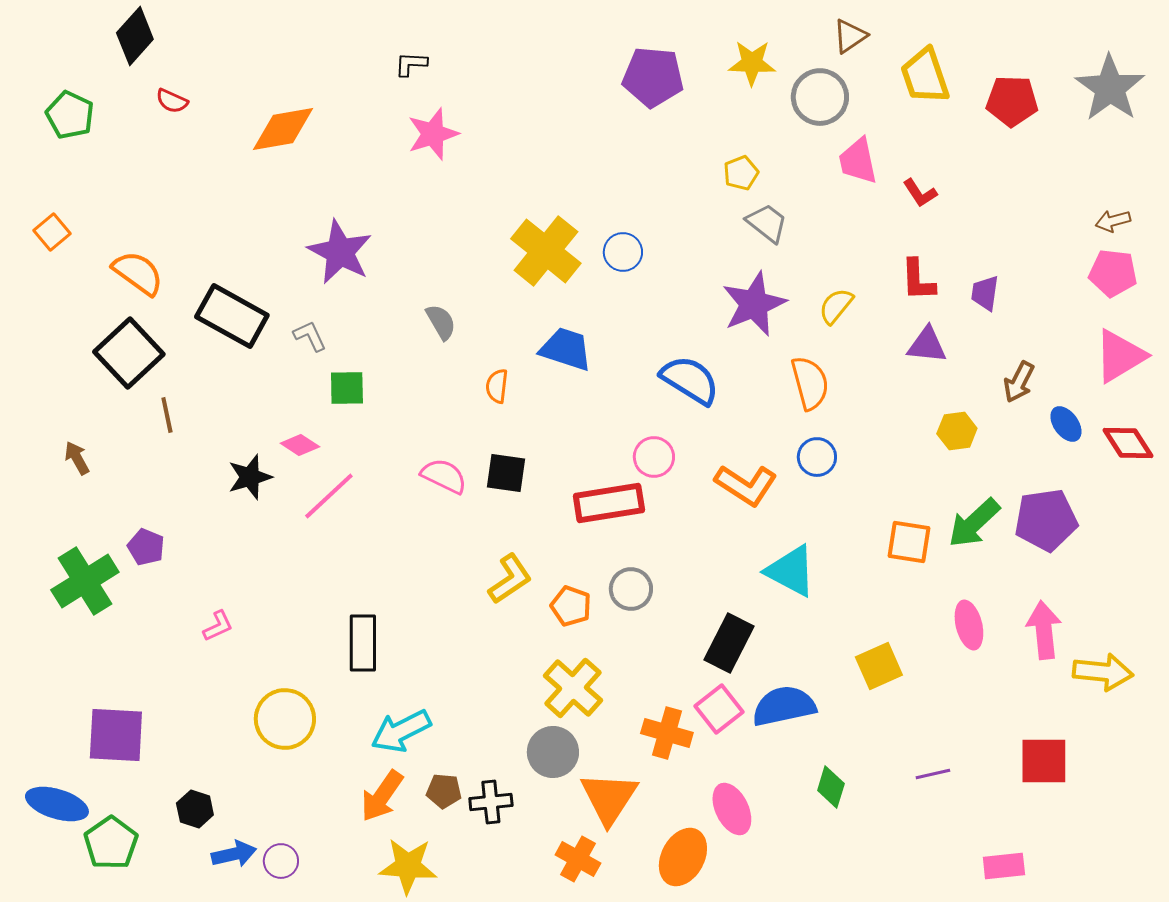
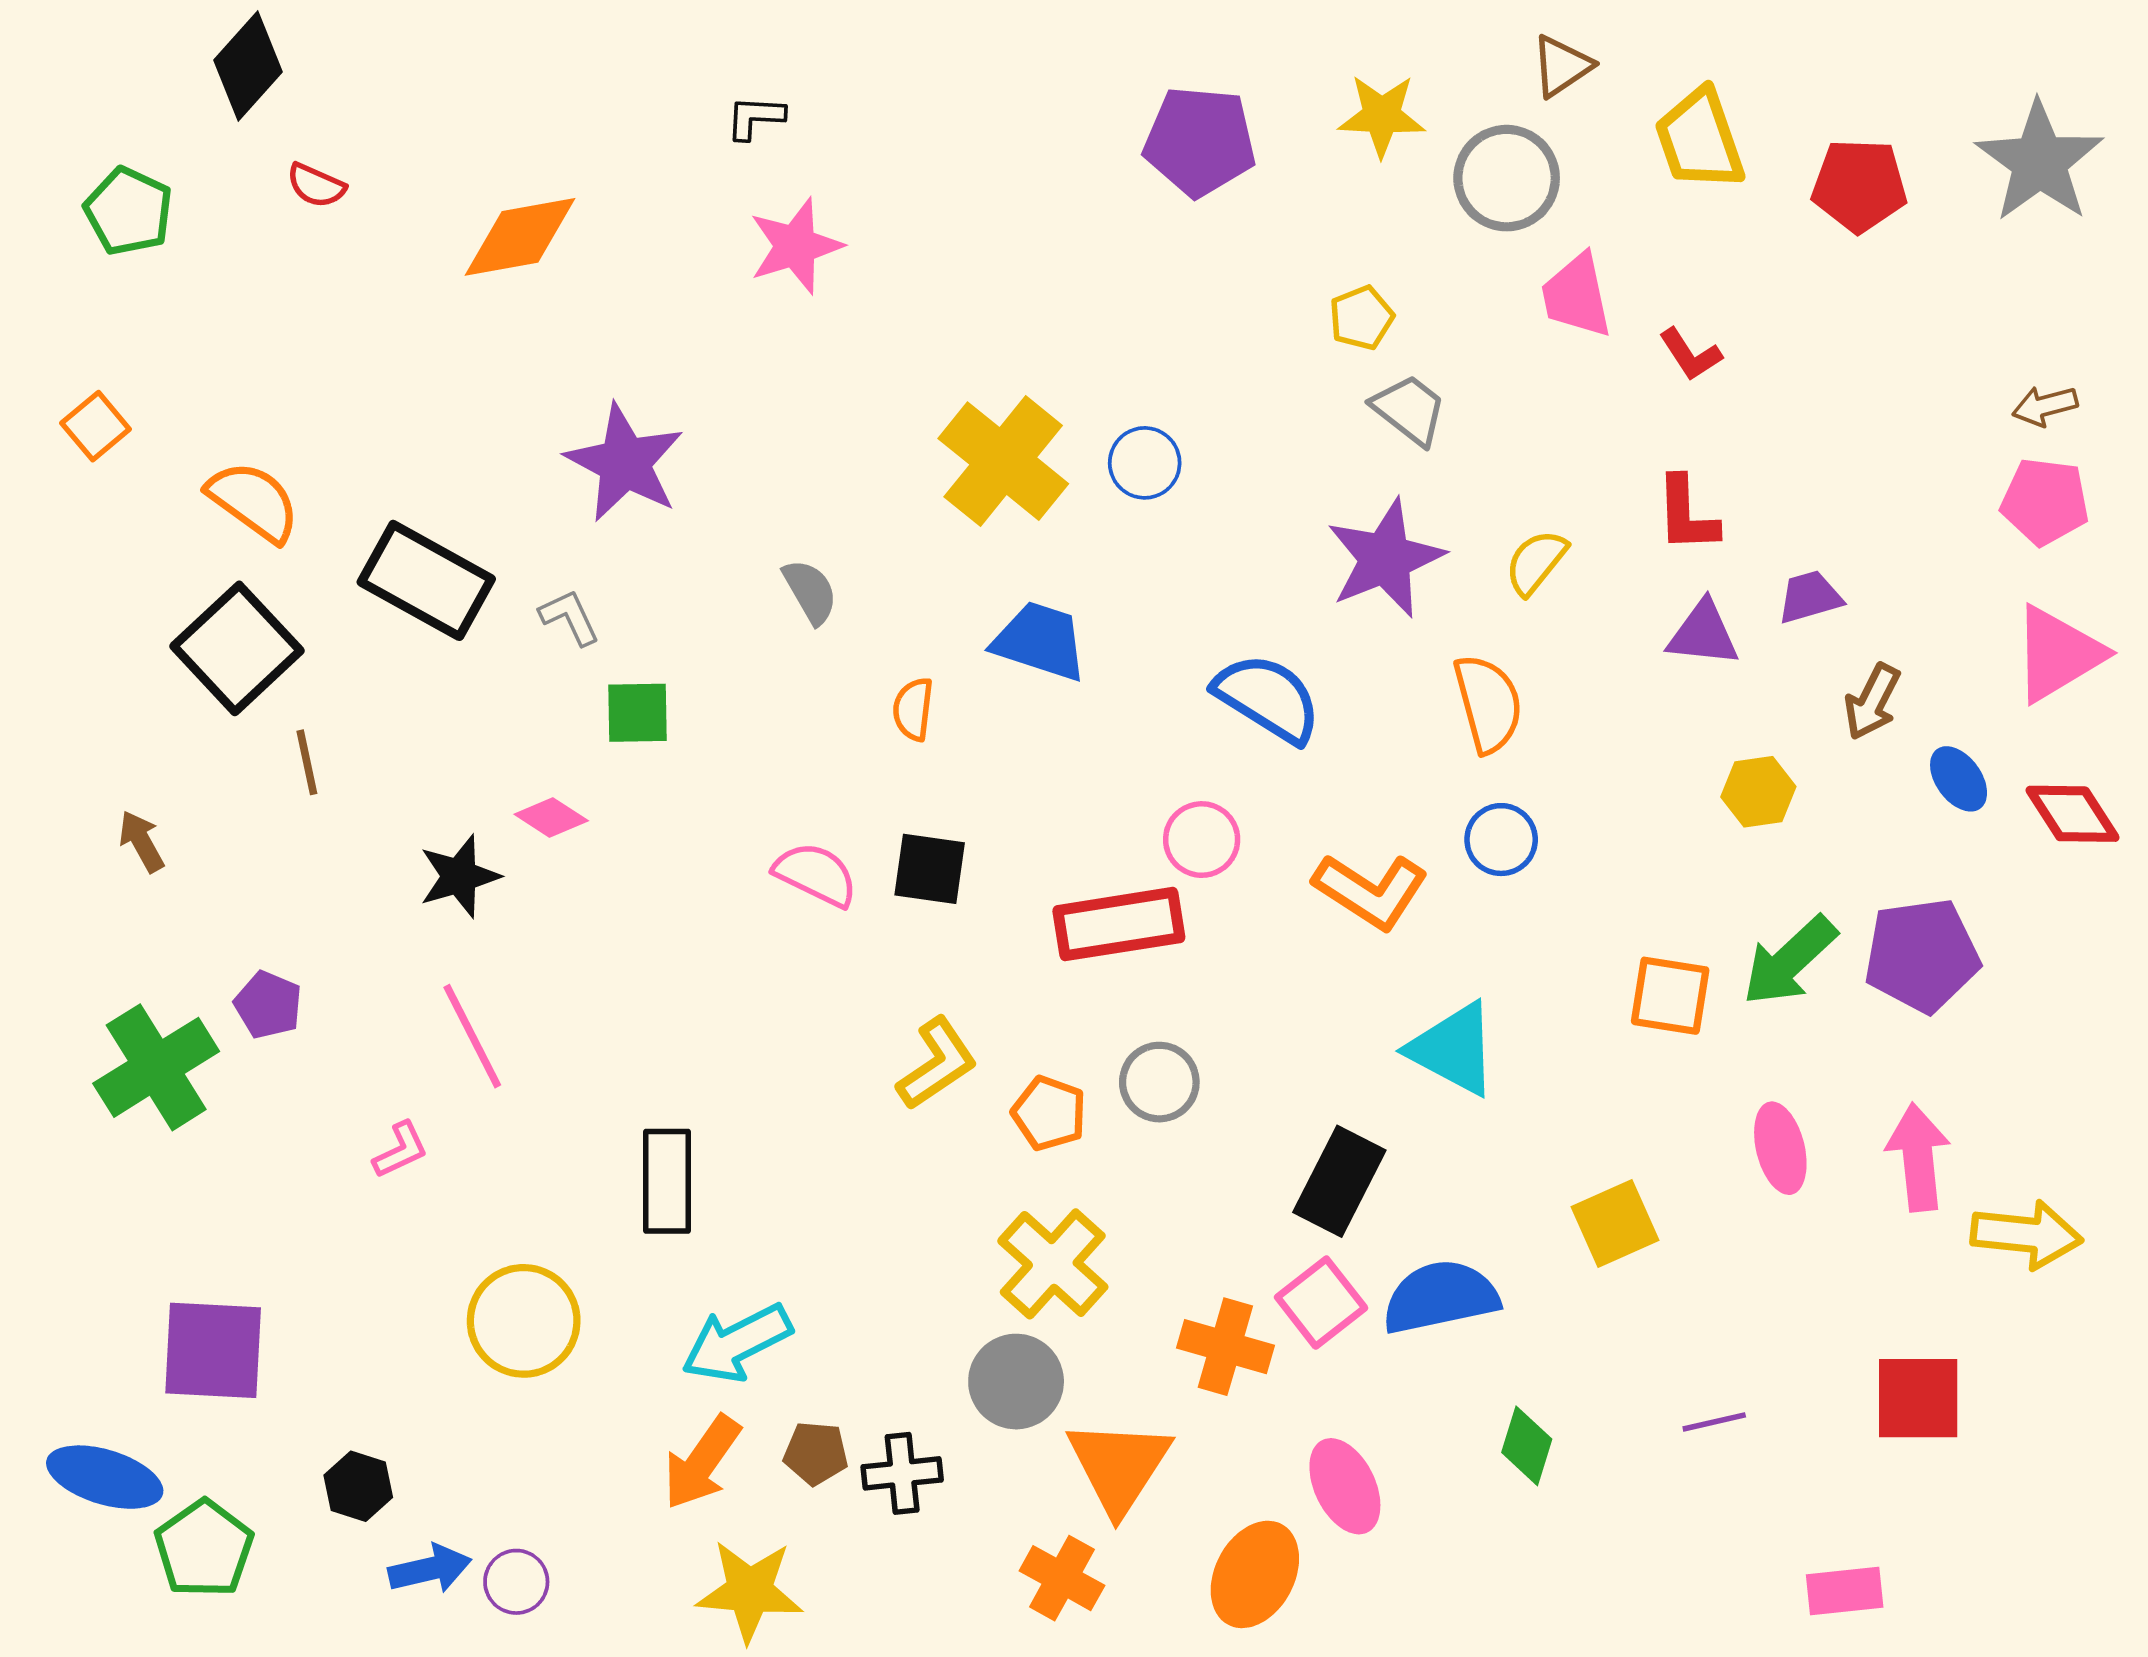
purple trapezoid: (985, 293) -> (1810, 597), moved, turned 66
pink line: (329, 496) -> (472, 1036), moved, turned -74

